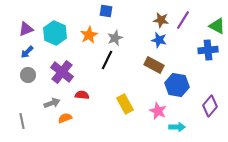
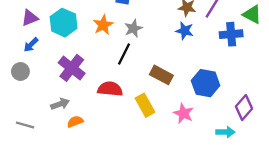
blue cross: (208, 50) -> (231, 34), moved
brown rectangle: (154, 65) -> (161, 75), moved
gray circle: (28, 75) -> (20, 71), moved
red semicircle: (82, 95) -> (110, 89), moved, size x1.5
gray line: (22, 121) -> (25, 125), turned -63
cyan arrow: (177, 127) -> (225, 132), moved

